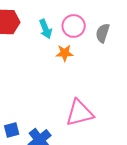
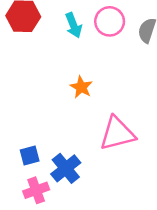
orange star: (65, 53) -> (81, 87), moved, turned 30

